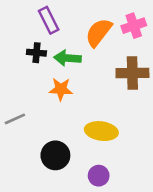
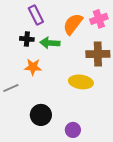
orange star: (61, 89) -> (33, 67), moved
yellow ellipse: (101, 131) -> (81, 82), moved

